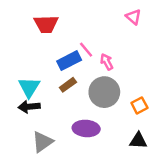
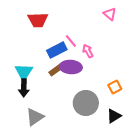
gray circle: (104, 92) -> (86, 103), moved
black arrow: (29, 107) -> (24, 88), turned -84
purple ellipse: (86, 128) -> (71, 67), moved
black triangle: (138, 141) -> (114, 116), turned -35

